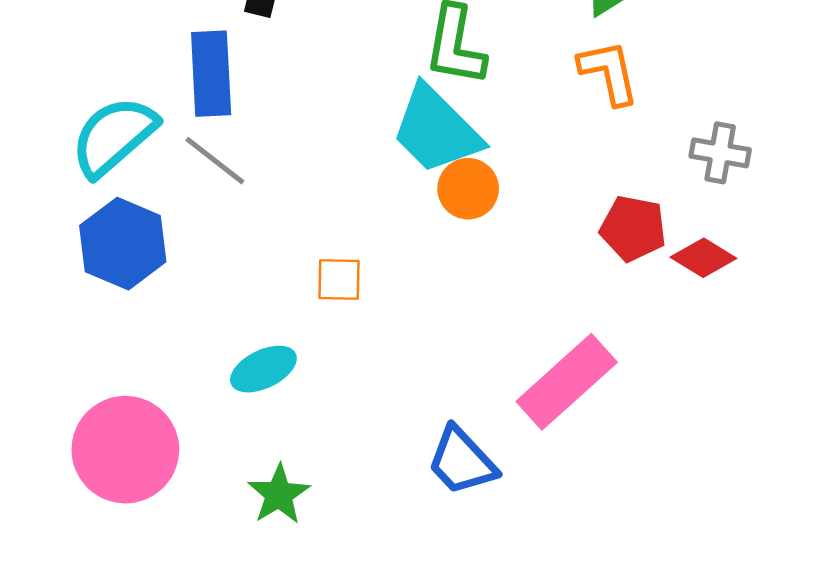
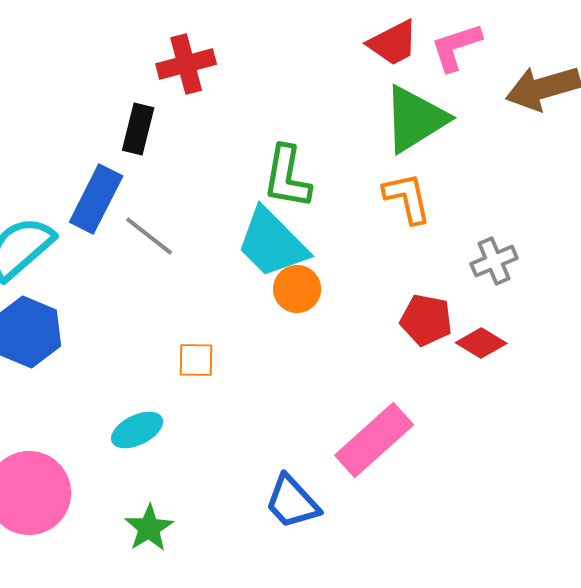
blue rectangle: (211, 74) -> (96, 199), turned 30
gray cross: (720, 153) -> (494, 261), turned -33
gray line: (215, 161) -> (149, 236), moved

